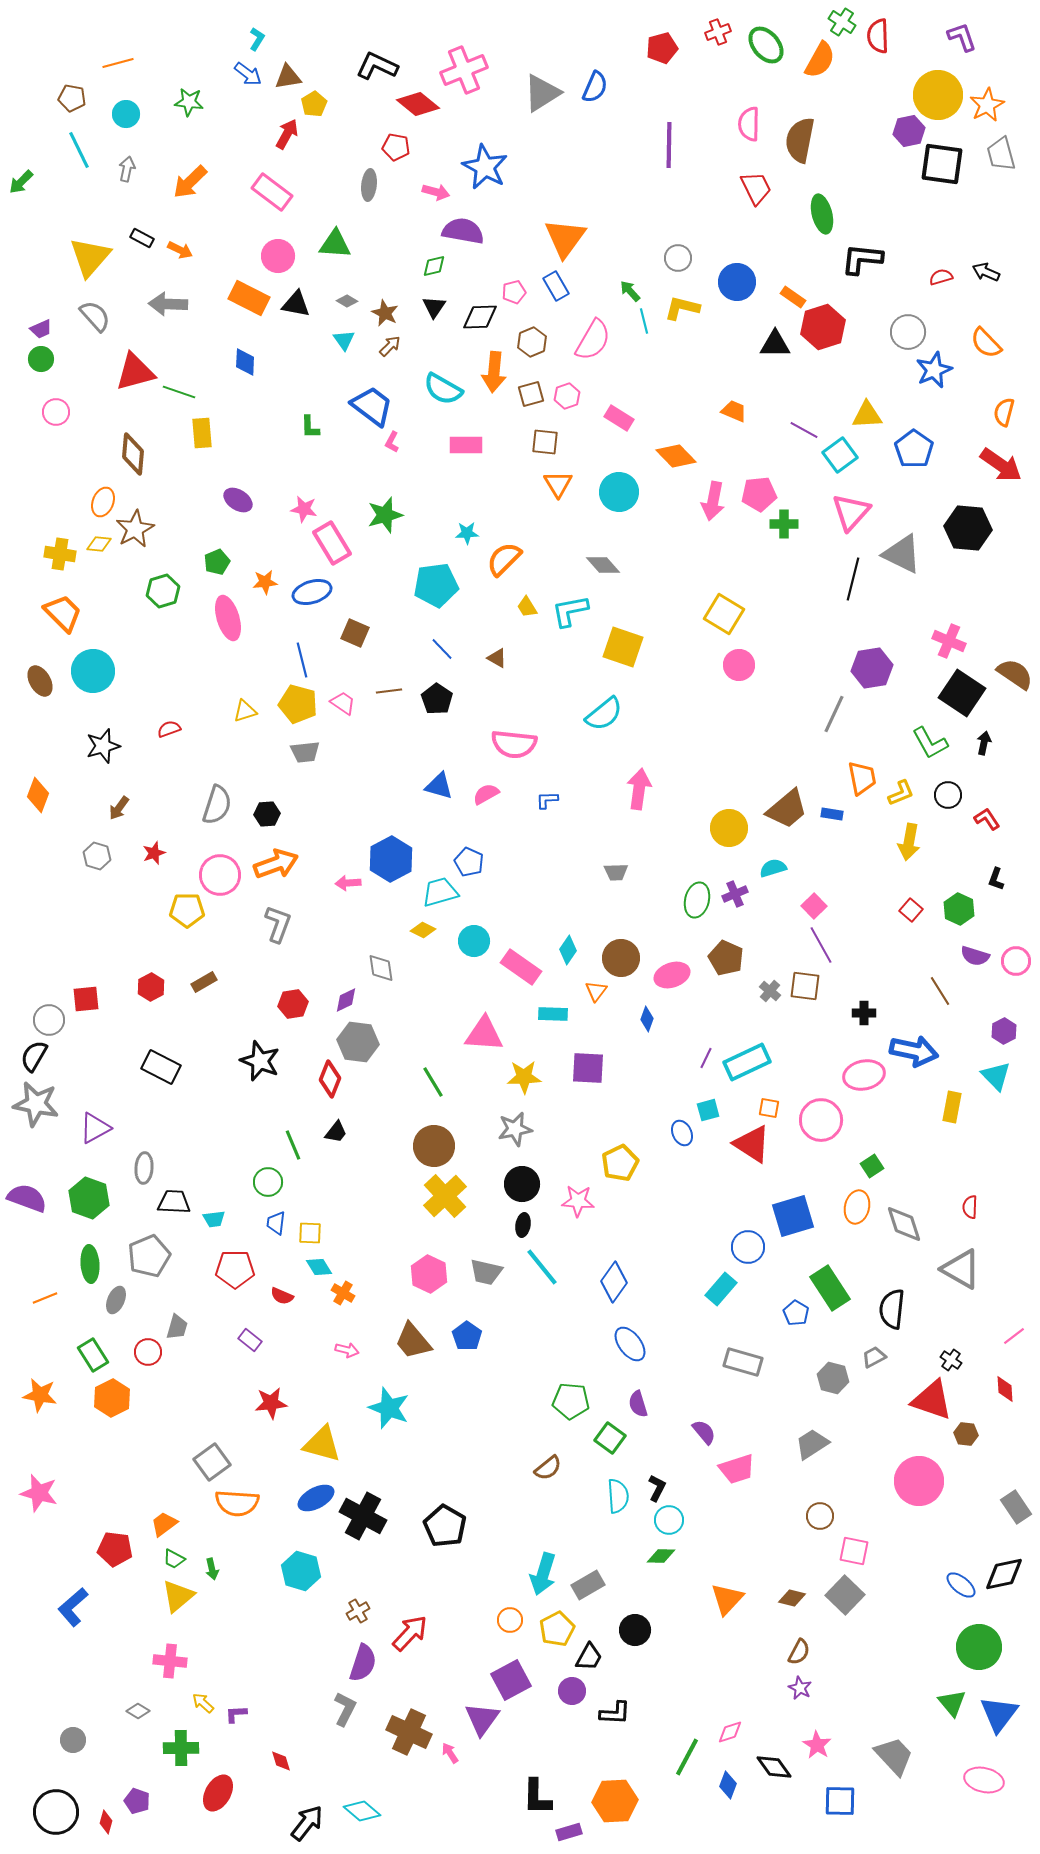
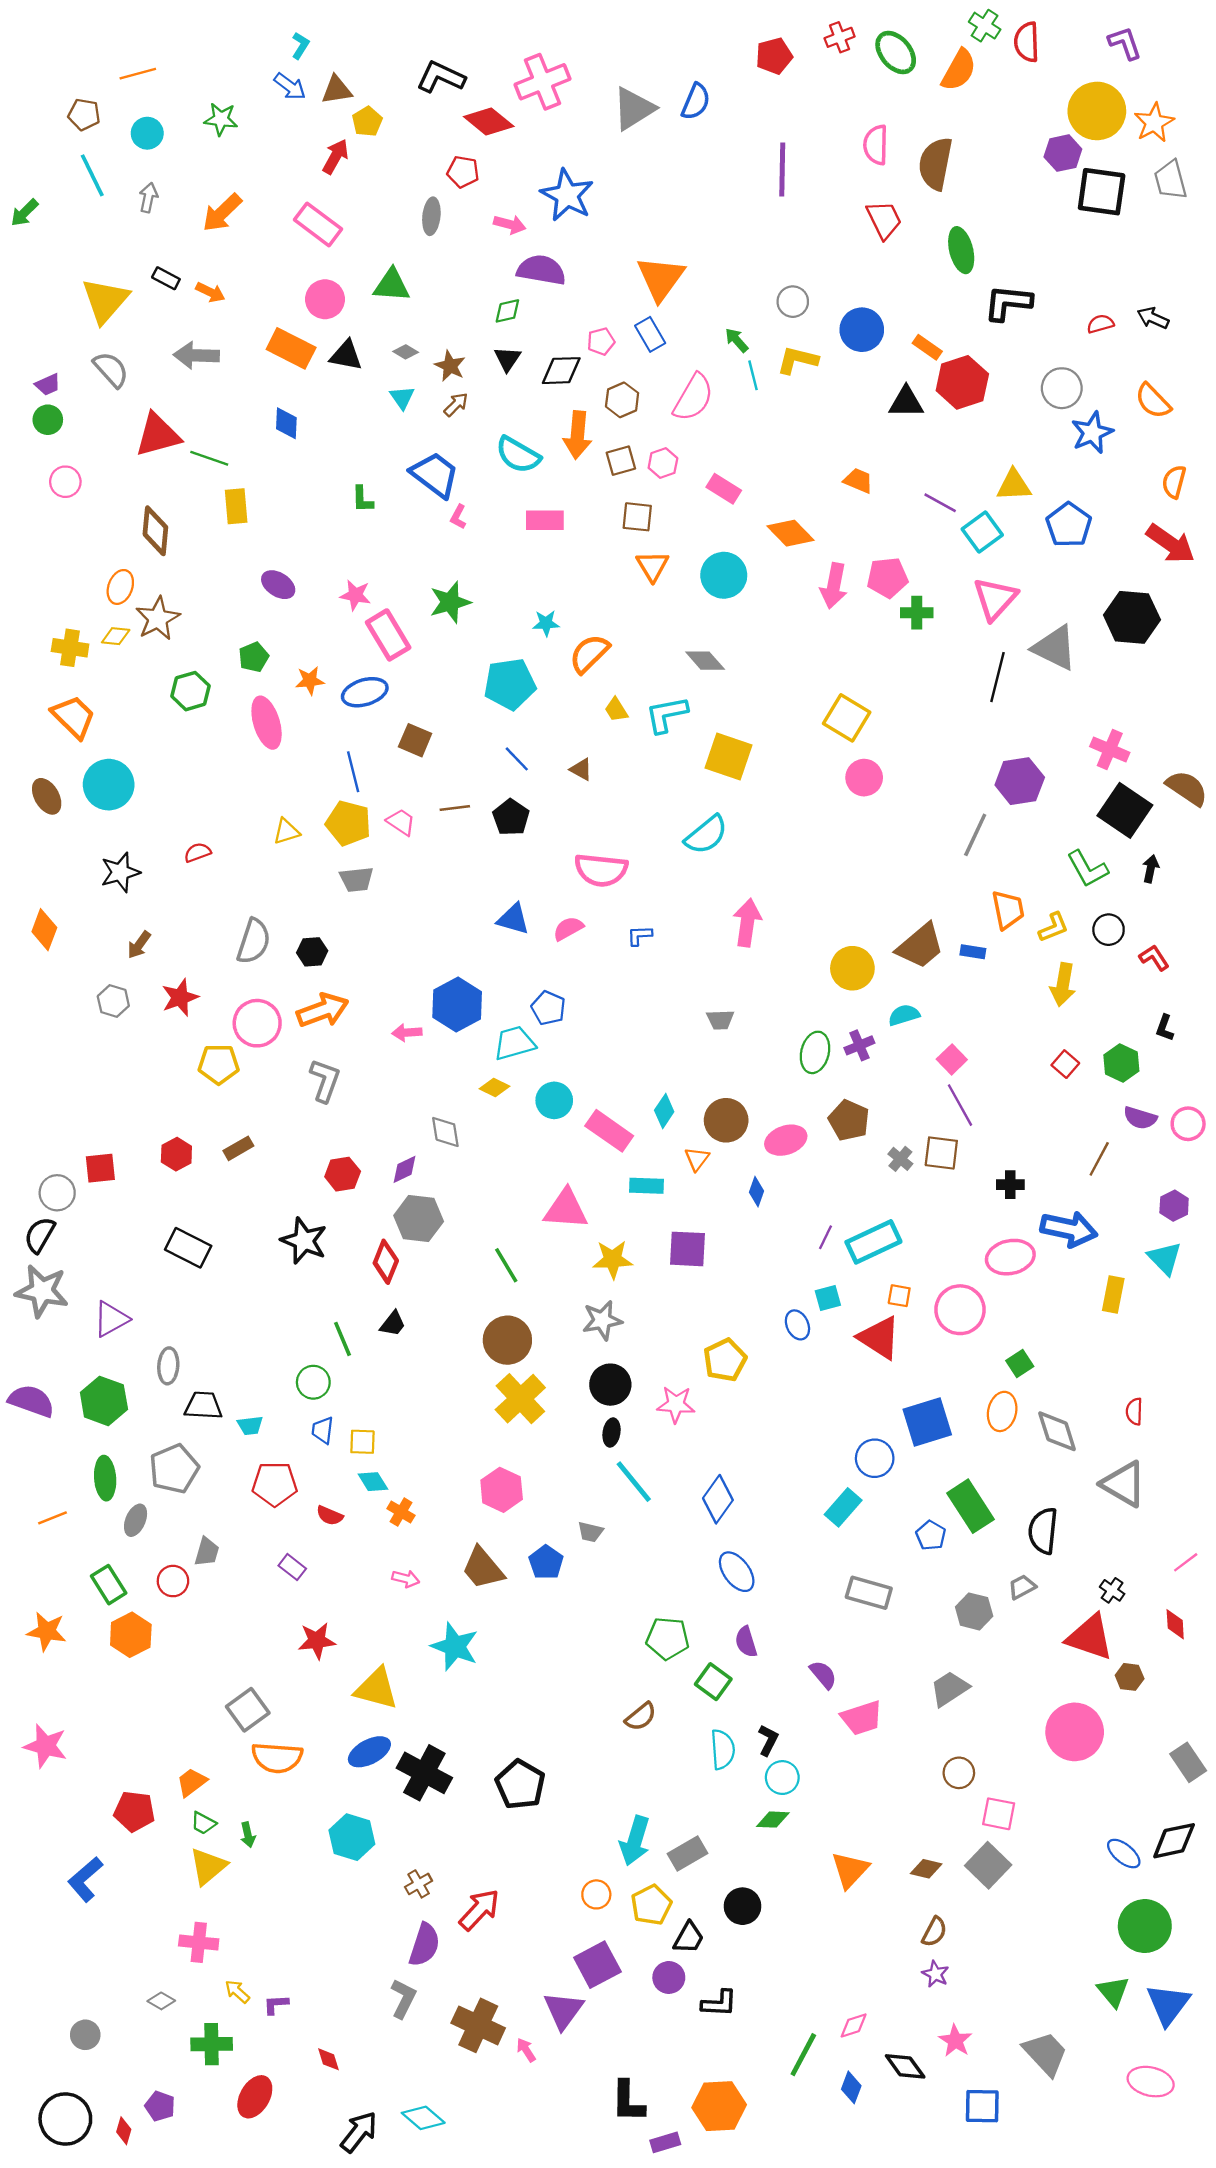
red star: (154, 853) -> (180, 997), size x1.4
brown line: (940, 991) -> (1099, 1159), turned 60
gray trapezoid: (486, 1272) -> (590, 1532), moved, size x0.7

